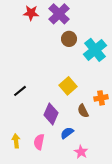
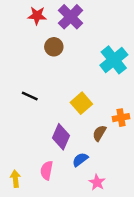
brown circle: (69, 39) -> (54, 47), moved
black line: (20, 91) -> (30, 96), moved, turned 64
brown semicircle: (83, 111) -> (99, 133), turned 56
yellow arrow: (16, 141) -> (15, 179), moved

